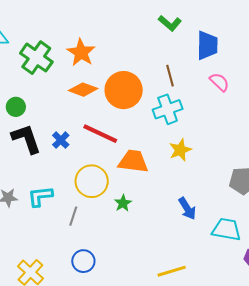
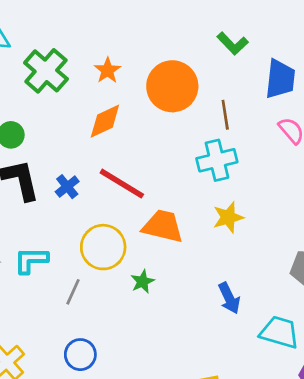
orange star: (81, 52) -> (108, 70), size x0.7
orange diamond: (83, 90) -> (105, 121), turned -52
orange circle: (124, 90) -> (172, 86), moved

